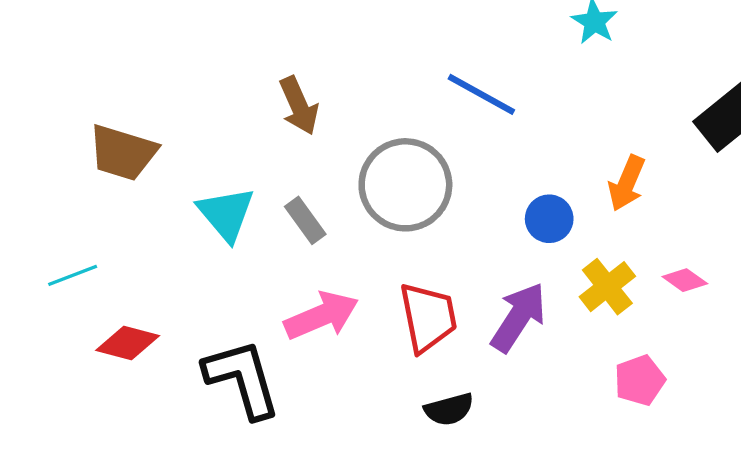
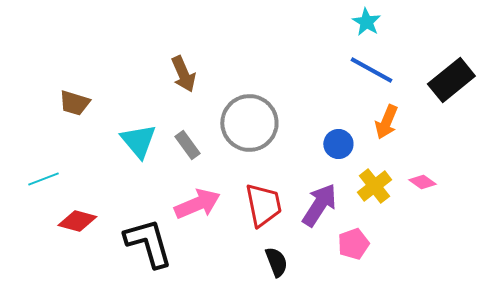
blue line: (481, 94) -> (371, 70), moved
brown trapezoid: (123, 153) -> (74, 103), size x0.7
pink pentagon: (640, 380) -> (353, 244), moved
black semicircle: (449, 409) -> (276, 262), turned -96

